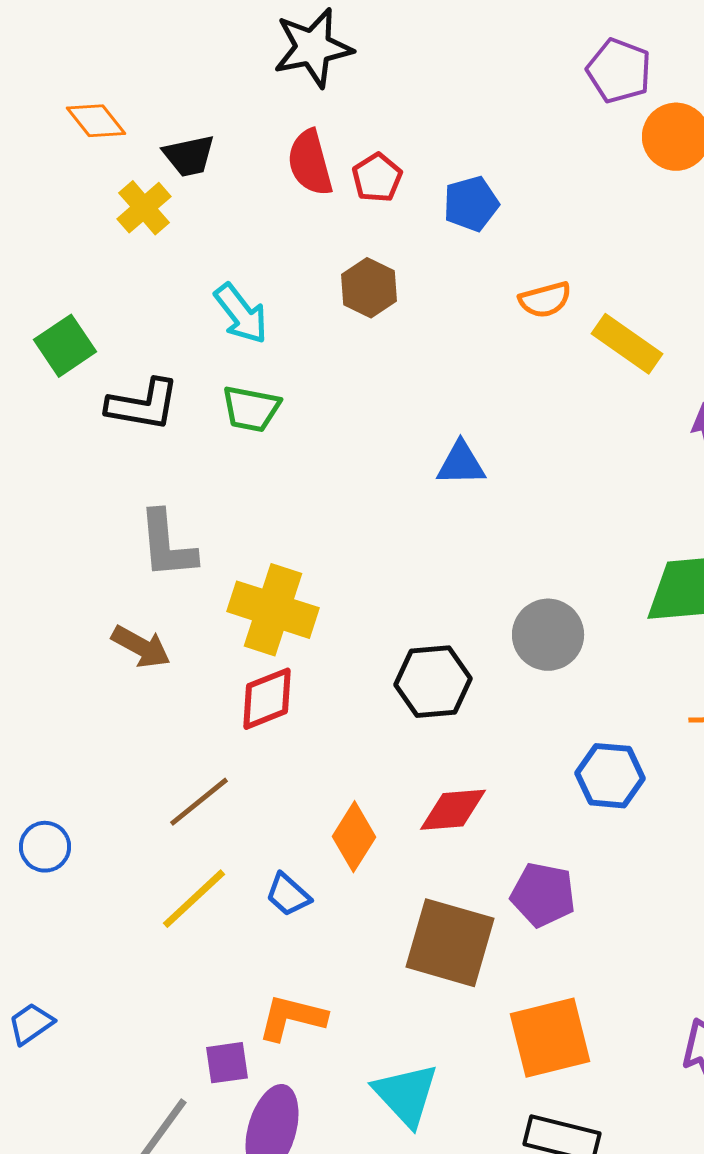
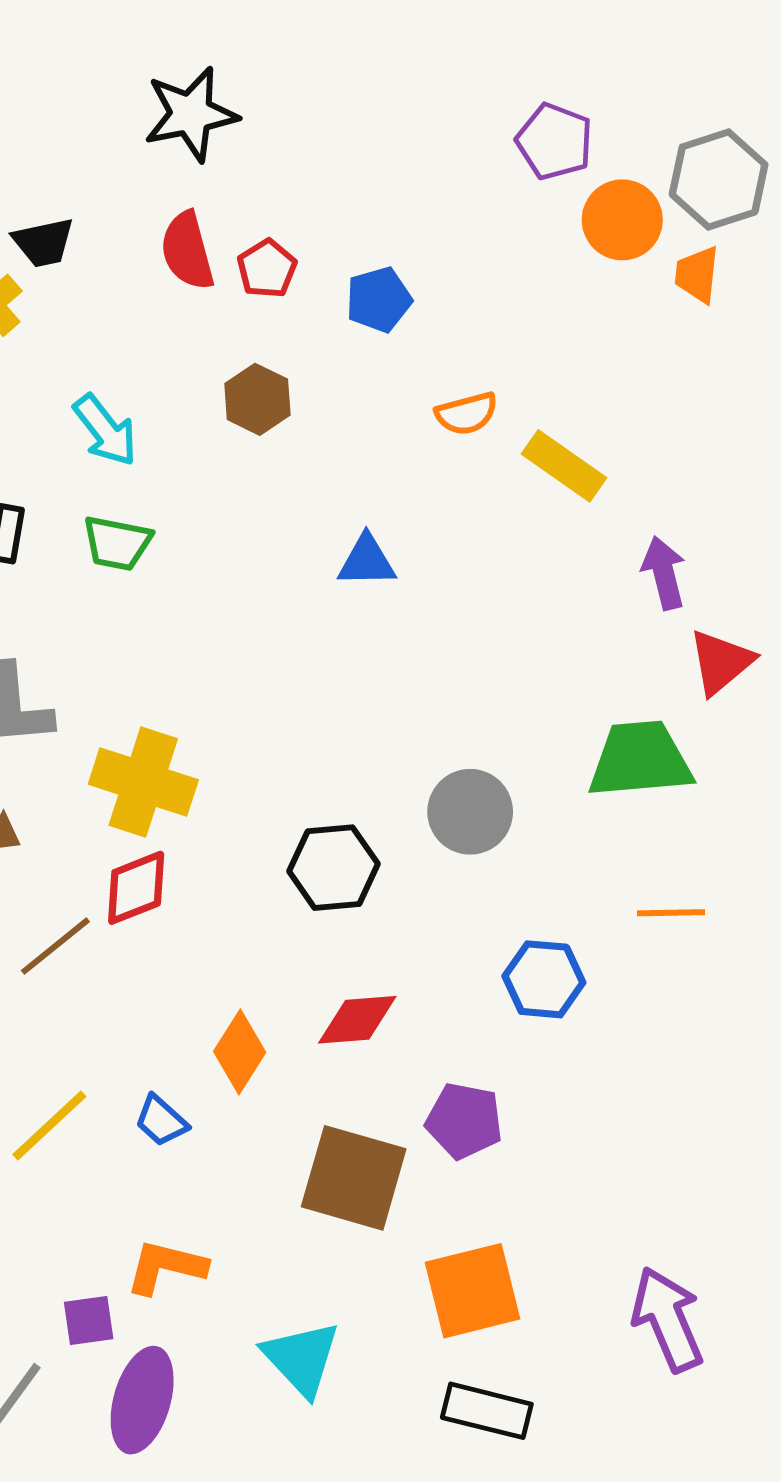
blue triangle: (461, 464) -> (367, 561), moved
brown line: (199, 802) -> (55, 946), moved

